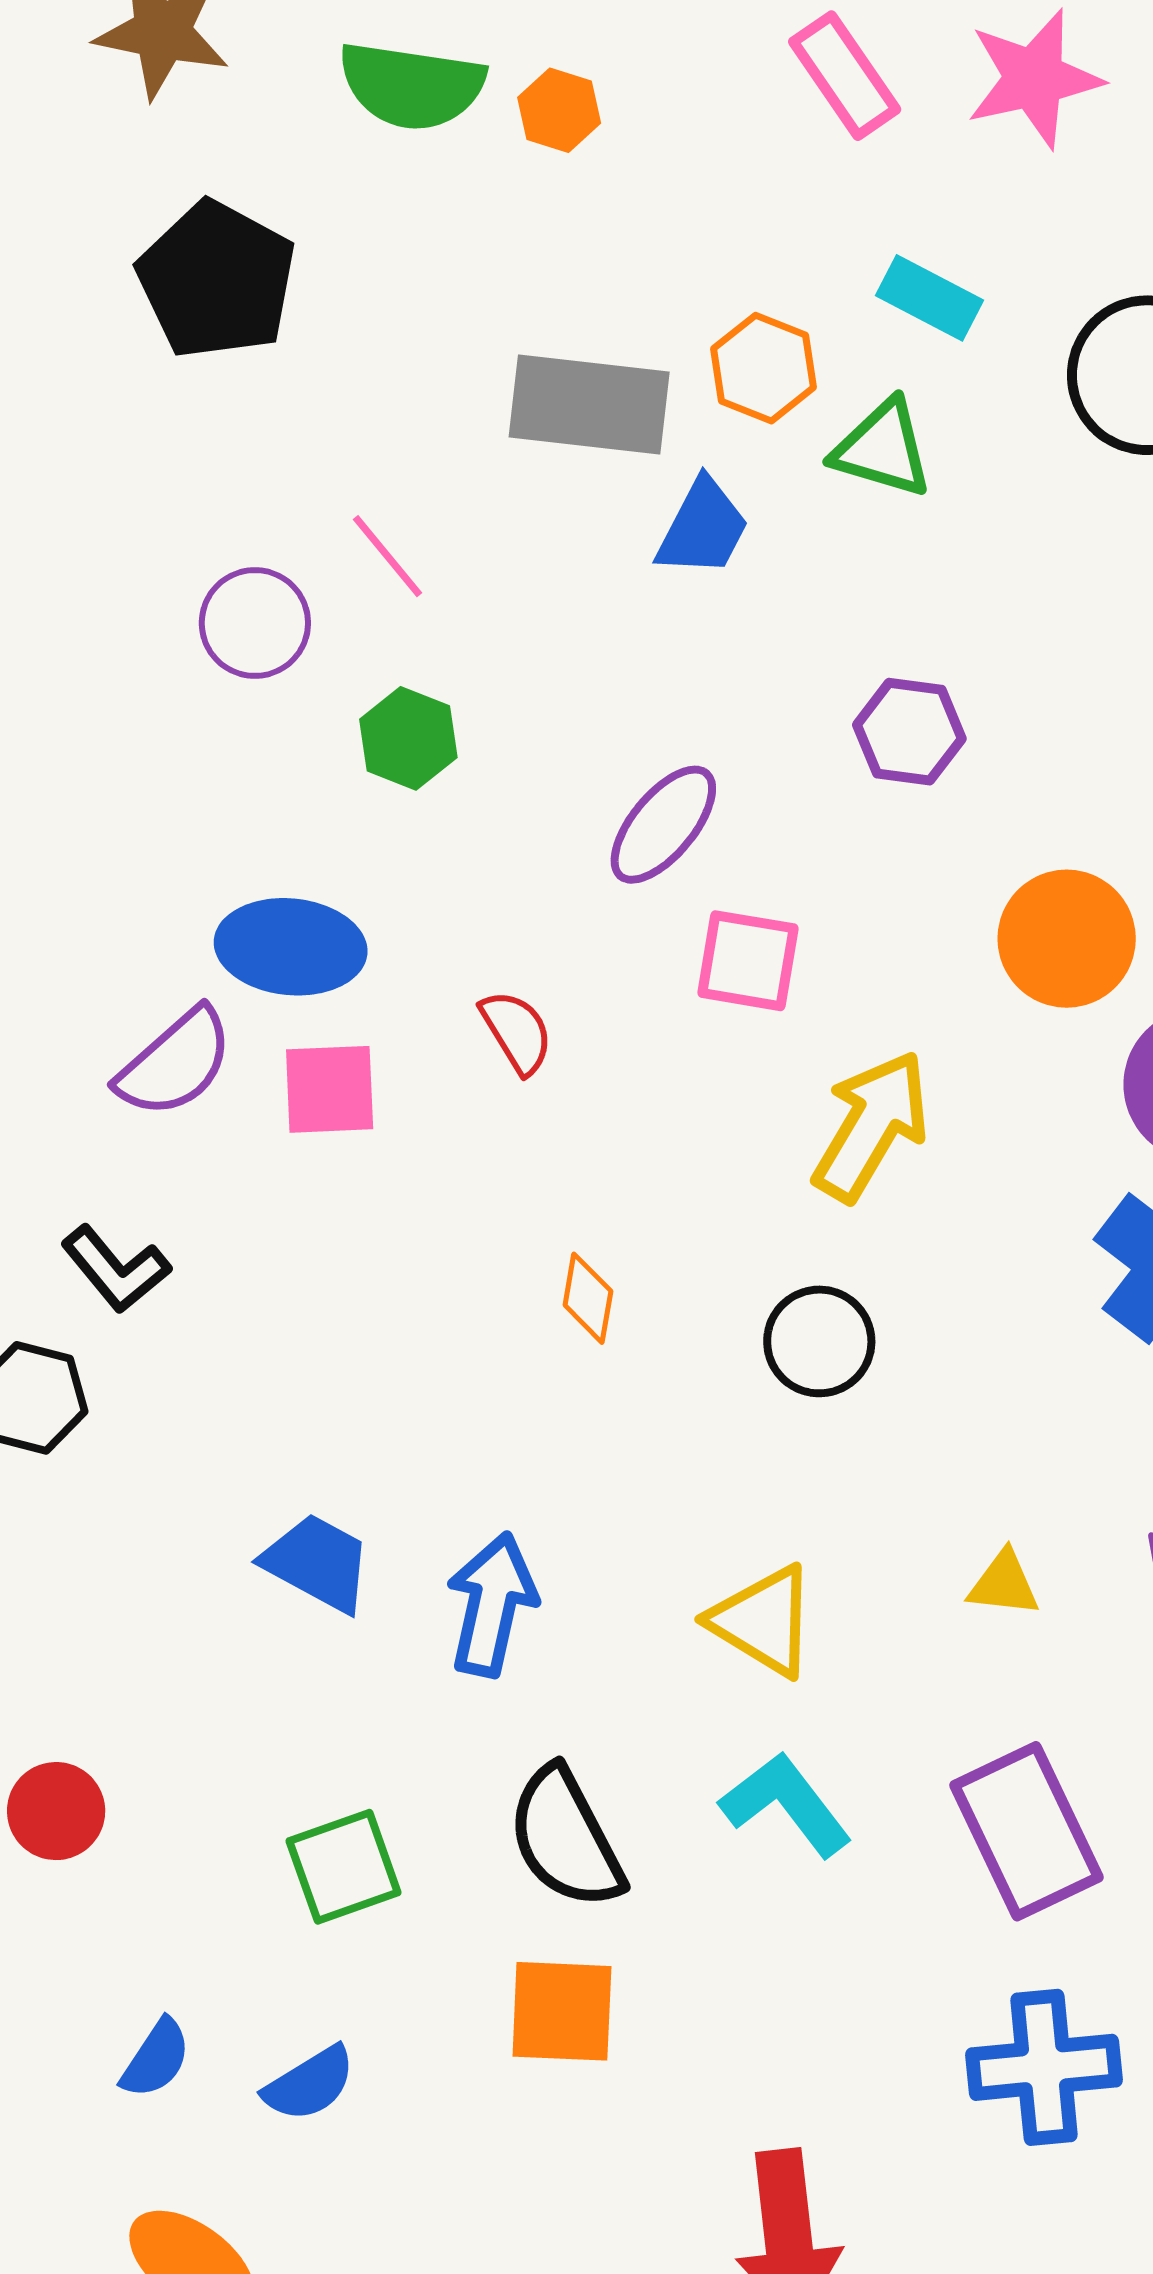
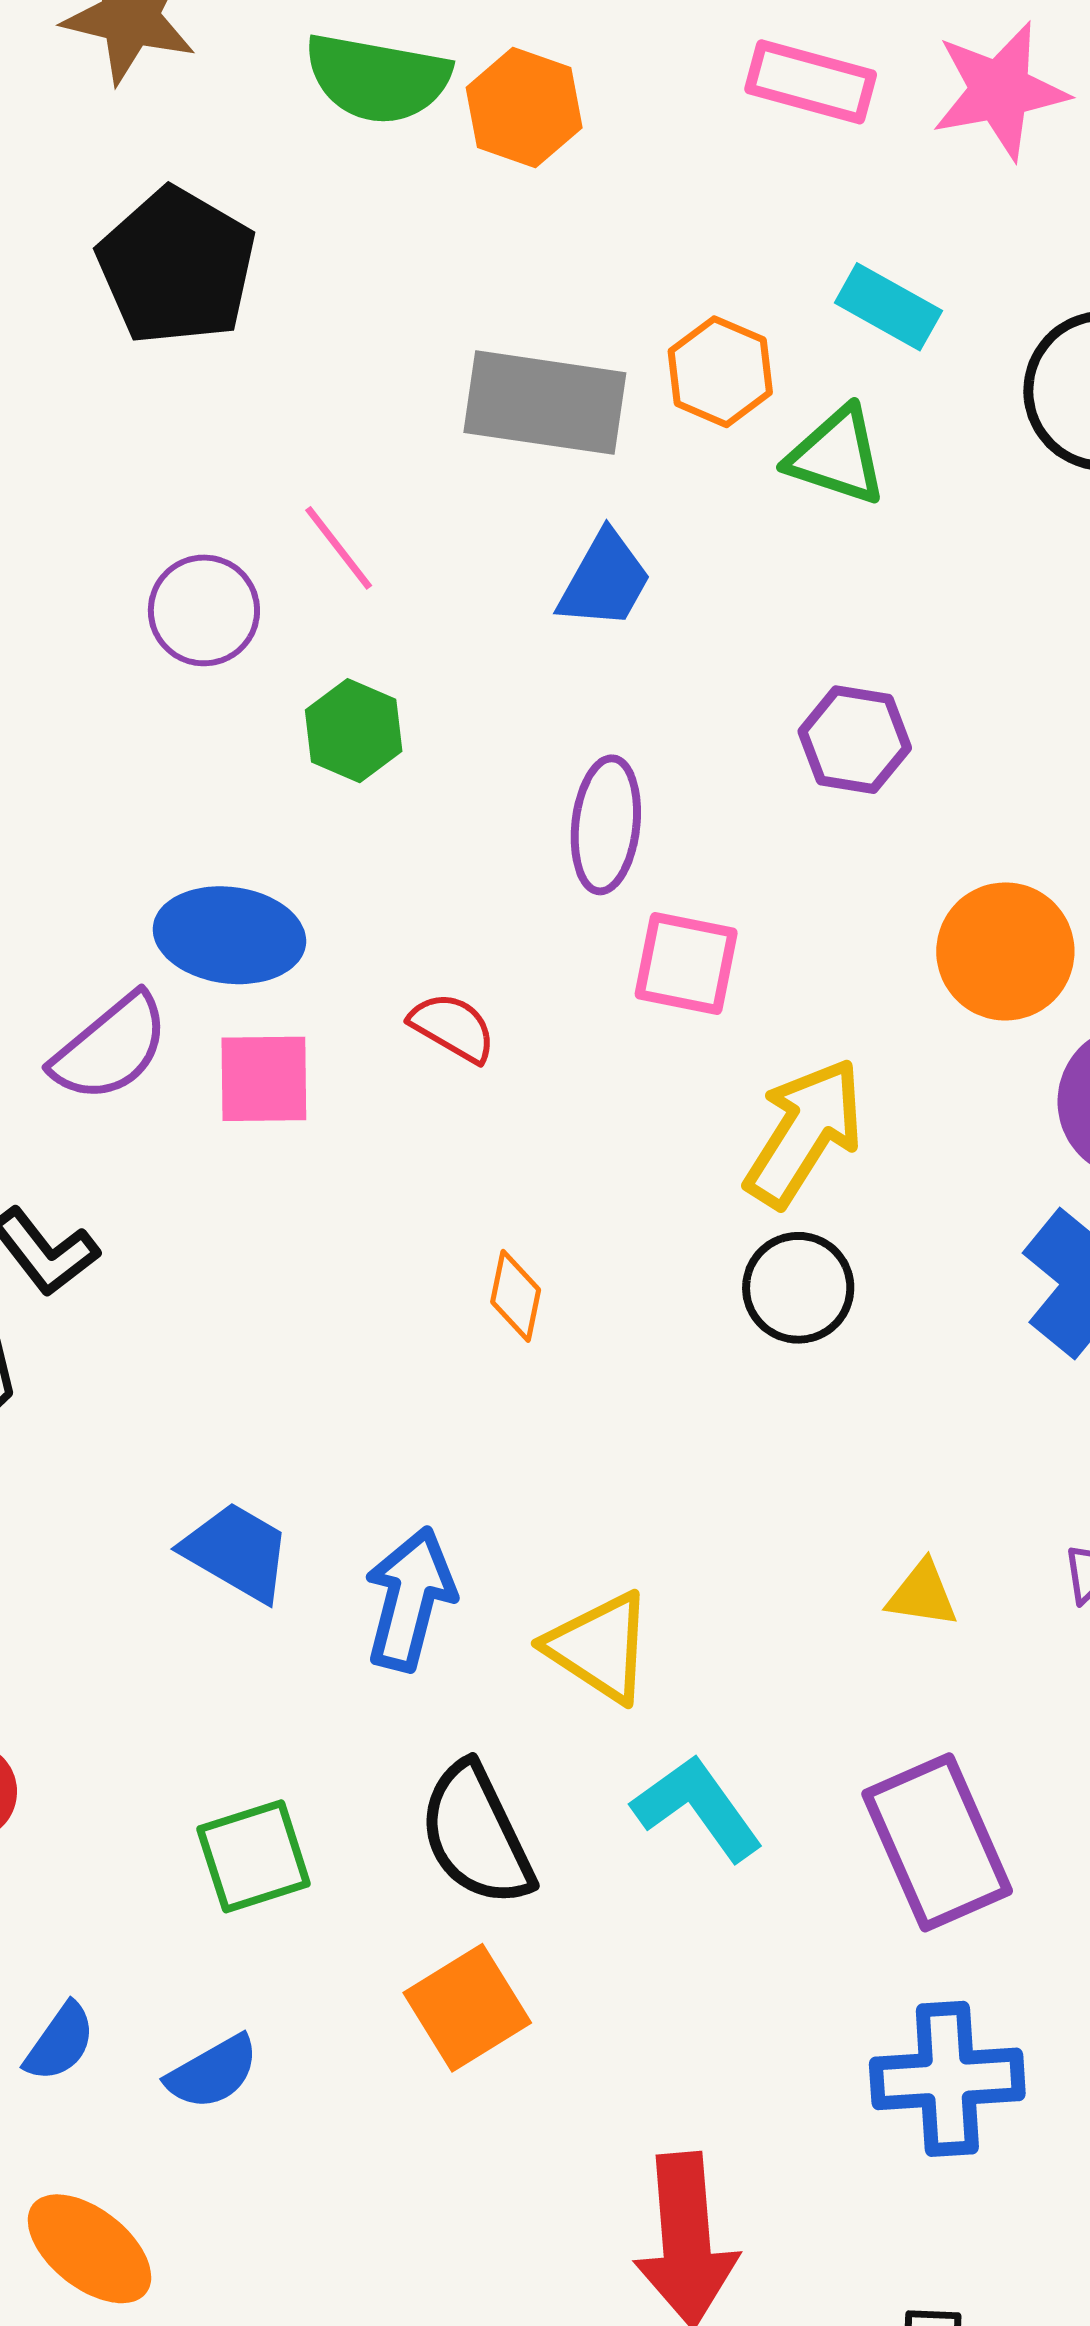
pink rectangle: (845, 76) -> (811, 82), turned -42
orange hexagon: (559, 110) -> (524, 108), size x1.4
blue trapezoid: (703, 528) -> (605, 580), moved
purple ellipse: (663, 825) -> (606, 825), turned -35
red semicircle: (517, 1032) -> (453, 1027), turned -30
black circle: (819, 1341) -> (798, 1288), moved
yellow triangle: (763, 1621) -> (600, 1647), moved
orange square: (562, 2011) -> (467, 2008), turned -36

